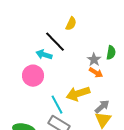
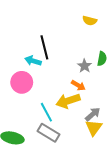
yellow semicircle: (71, 24) -> (90, 21), moved, turned 80
black line: (55, 42) -> (44, 47), turned 30
orange arrow: (96, 73) -> (78, 85), moved

